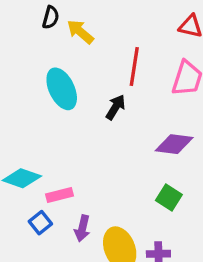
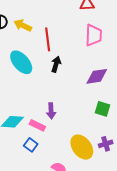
red line: (134, 66) -> (48, 39), moved
pink rectangle: (59, 195) -> (37, 125), turned 56
purple arrow: (82, 228) -> (51, 111), moved

